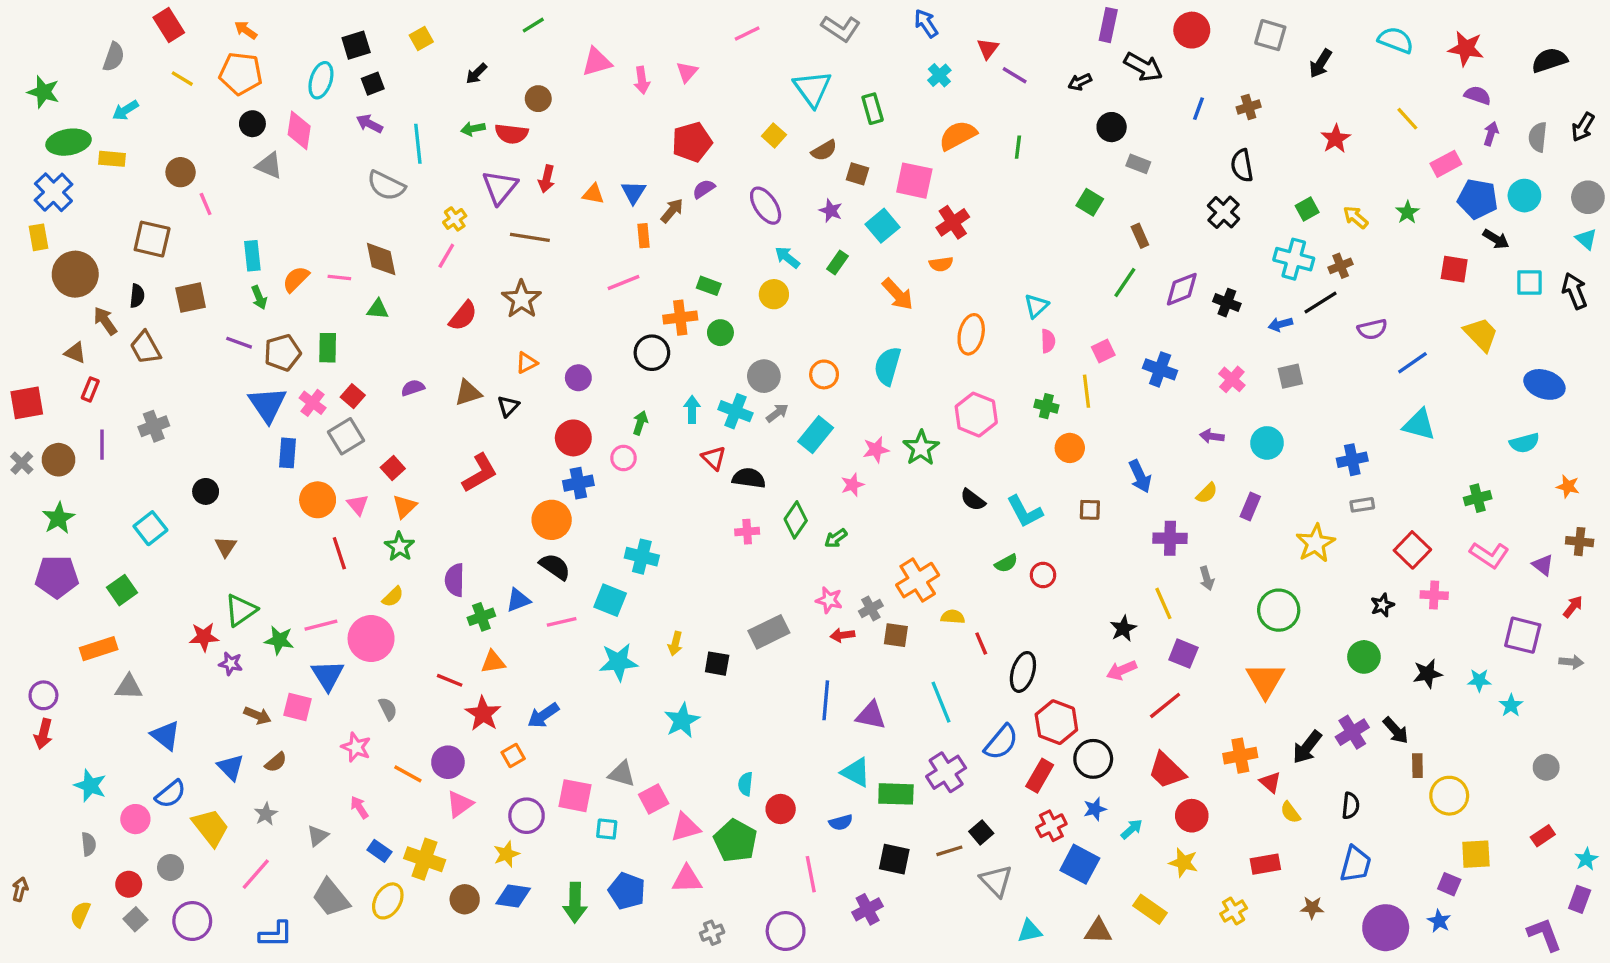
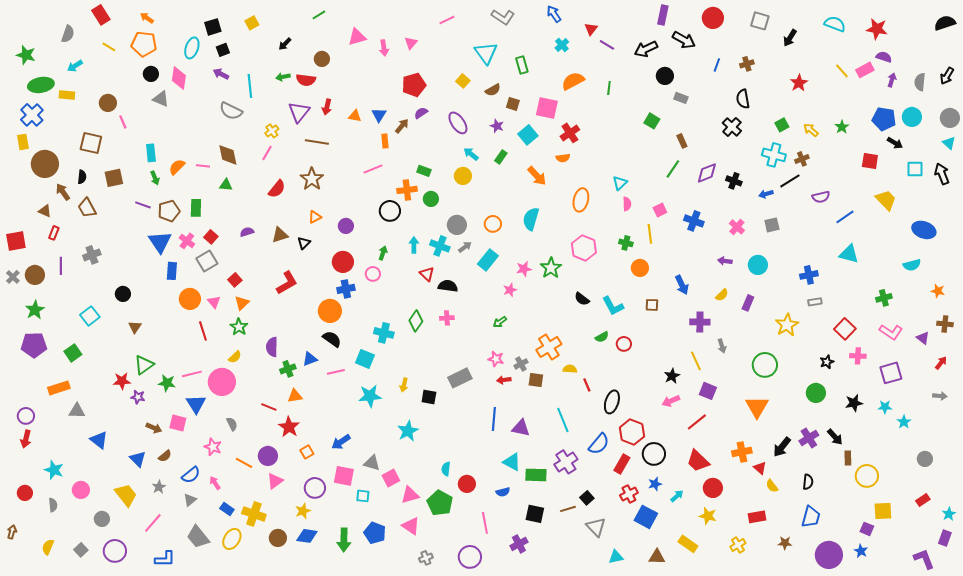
black semicircle: (1549, 60) -> (945, 23), moved
black arrow: (1080, 82) -> (646, 49), size x1.6
pink rectangle: (1446, 164) -> (865, 70), moved
green diamond: (796, 520) -> (416, 321), moved
purple square: (1523, 635) -> (891, 373), moved, turned -30
blue arrow: (543, 715) -> (341, 442), moved
blue semicircle: (170, 794) -> (191, 475), moved
pink triangle: (687, 879) -> (411, 526), turned 36
red circle: (129, 884) -> (25, 493), moved

